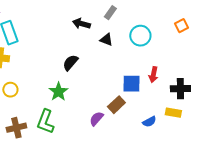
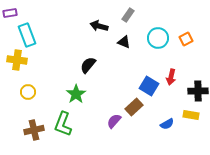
orange square: (181, 26) -> (186, 39), moved
blue square: (131, 84) -> (149, 86), turned 30

